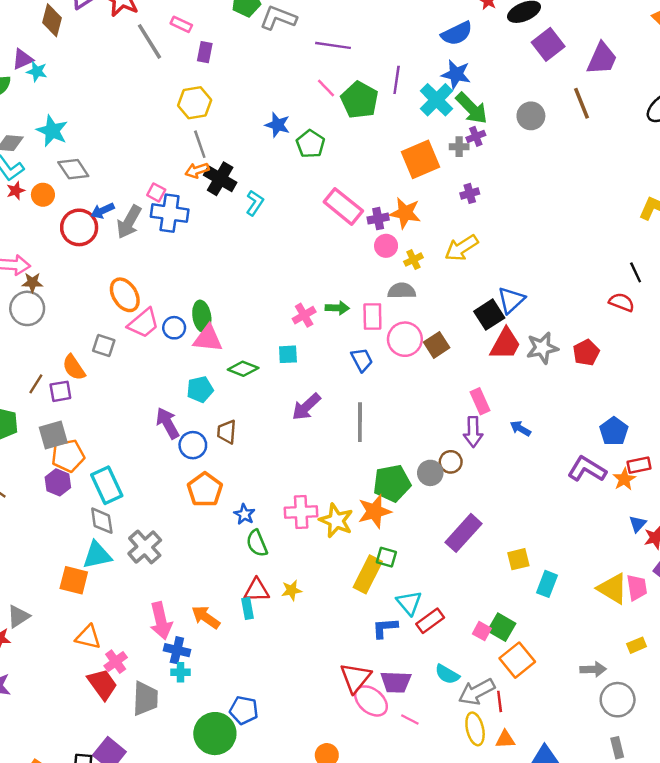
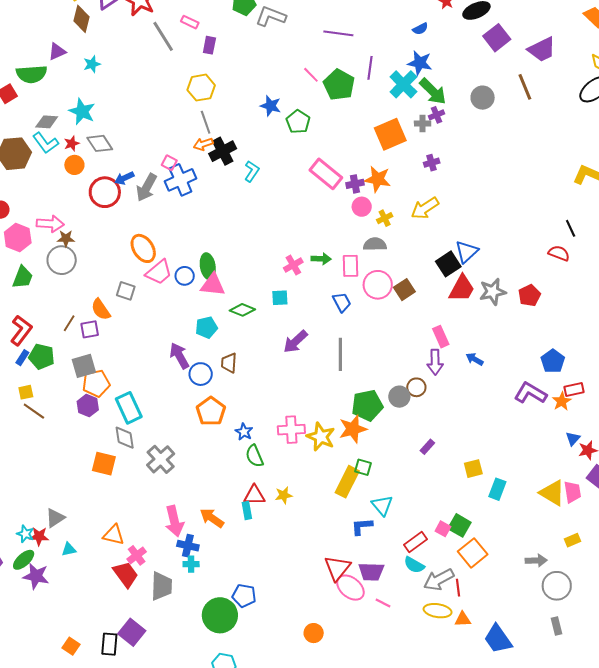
blue semicircle: (457, 33) -> (420, 29), size x0.6
purple line: (333, 45) -> (338, 33), moved
purple trapezoid: (602, 59) -> (542, 49), turned 40
cyan star: (37, 71) -> (92, 64), moved, turned -30
black cross: (220, 179) -> (223, 151), turned 32
red star: (16, 191) -> (72, 144), moved
blue cross: (170, 213) -> (180, 180), turned -32
purple rectangle: (464, 533) -> (427, 447), size x0.5
cyan triangle: (97, 555) -> (69, 549), moved, size x0.6
orange square: (74, 580) -> (104, 464), moved
red rectangle: (430, 621) -> (415, 542), moved
yellow ellipse: (475, 729) -> (438, 611), turned -68

